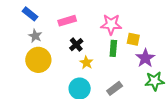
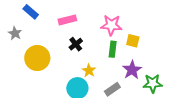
gray star: (35, 36) -> (15, 33), moved
purple star: (145, 58) -> (132, 70), moved
yellow star: (86, 63) -> (89, 71), moved

